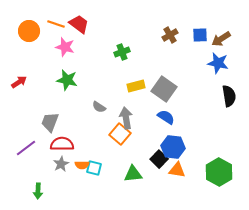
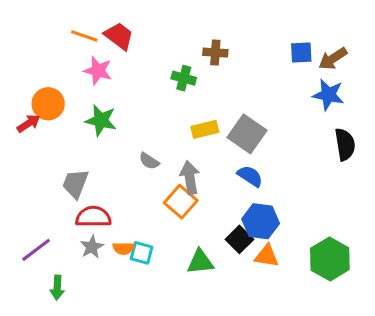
orange circle: (29, 31) -> (48, 104), moved
brown cross: (170, 35) -> (215, 53), moved, turned 35
green cross: (122, 52) -> (184, 78), turned 35
purple line: (26, 148) -> (36, 250), moved

